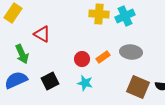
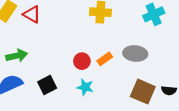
cyan cross: (125, 16) -> (154, 14), moved
red triangle: (42, 34) -> (32, 14), moved
green arrow: (22, 54) -> (17, 56), turned -78

